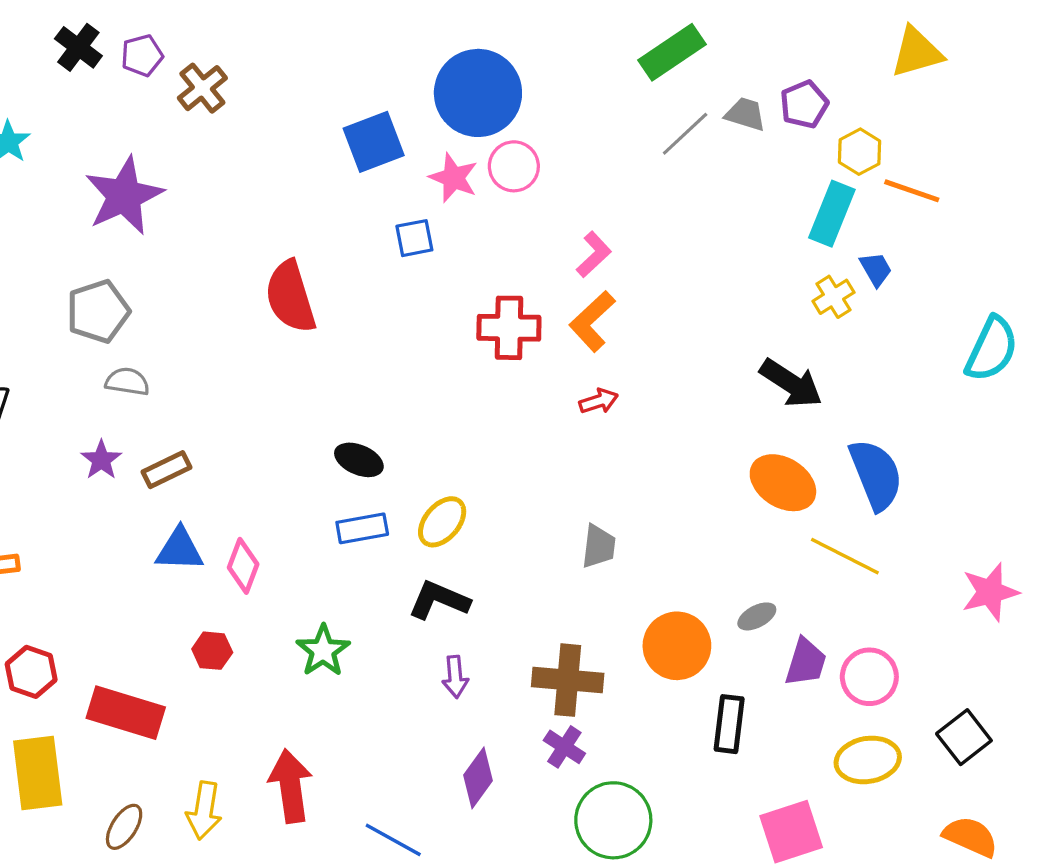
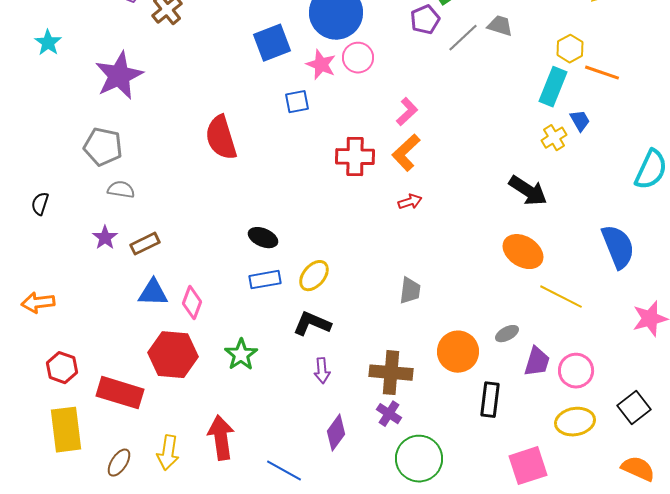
purple pentagon: (804, 104) -> (425, 20), moved
gray pentagon: (98, 311) -> (103, 147), turned 30
blue semicircle: (876, 475) -> (618, 247), moved
red hexagon: (212, 651) -> (173, 355), size x2.0

